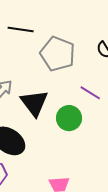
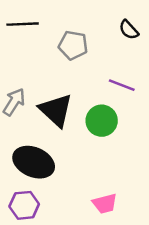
gray pentagon: (58, 54) -> (73, 45), size x0.7

